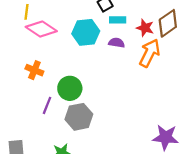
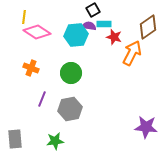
red star: (145, 28) -> (114, 37), moved
purple semicircle: (117, 43) -> (89, 26), moved
green circle: (70, 88) -> (71, 73), moved

